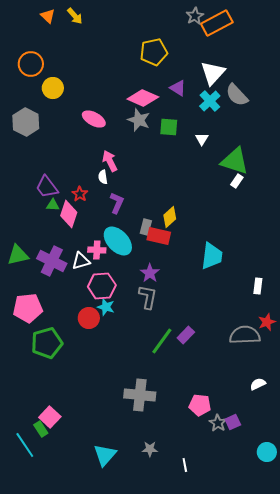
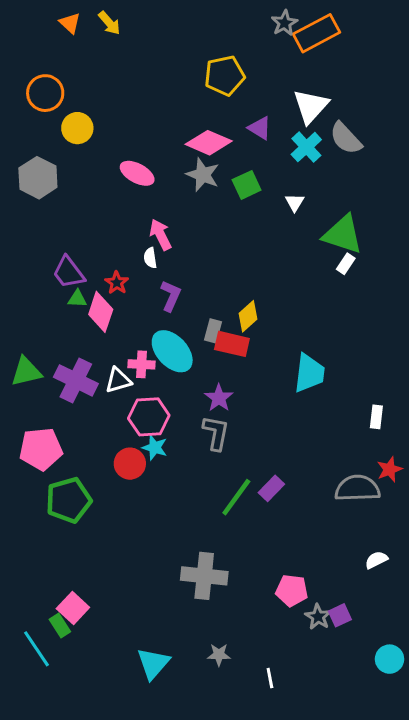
green square: (169, 127) -> (247, 185), turned -30

